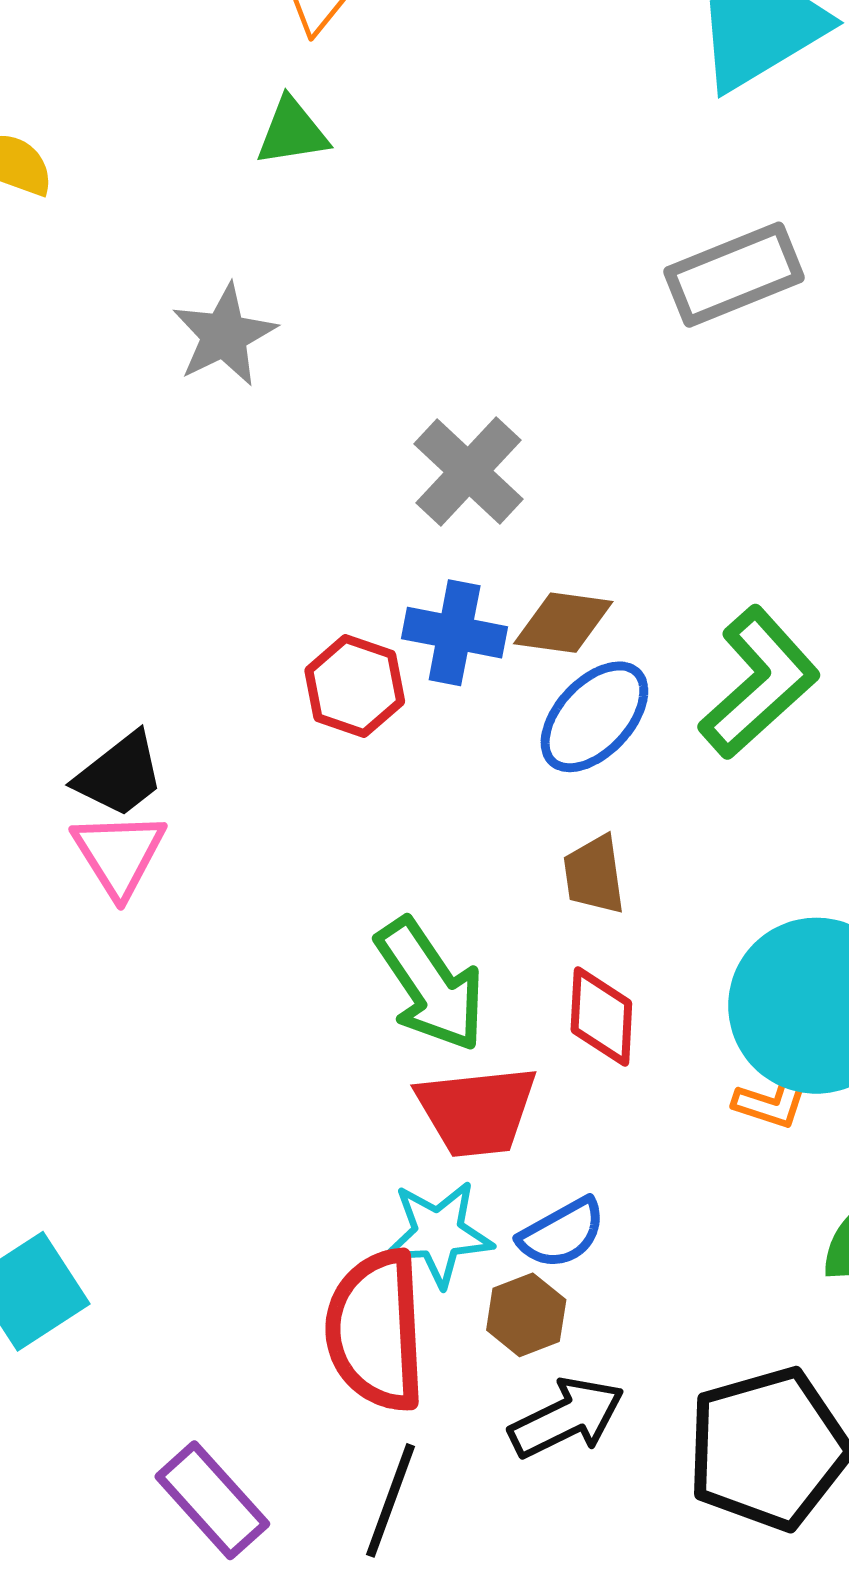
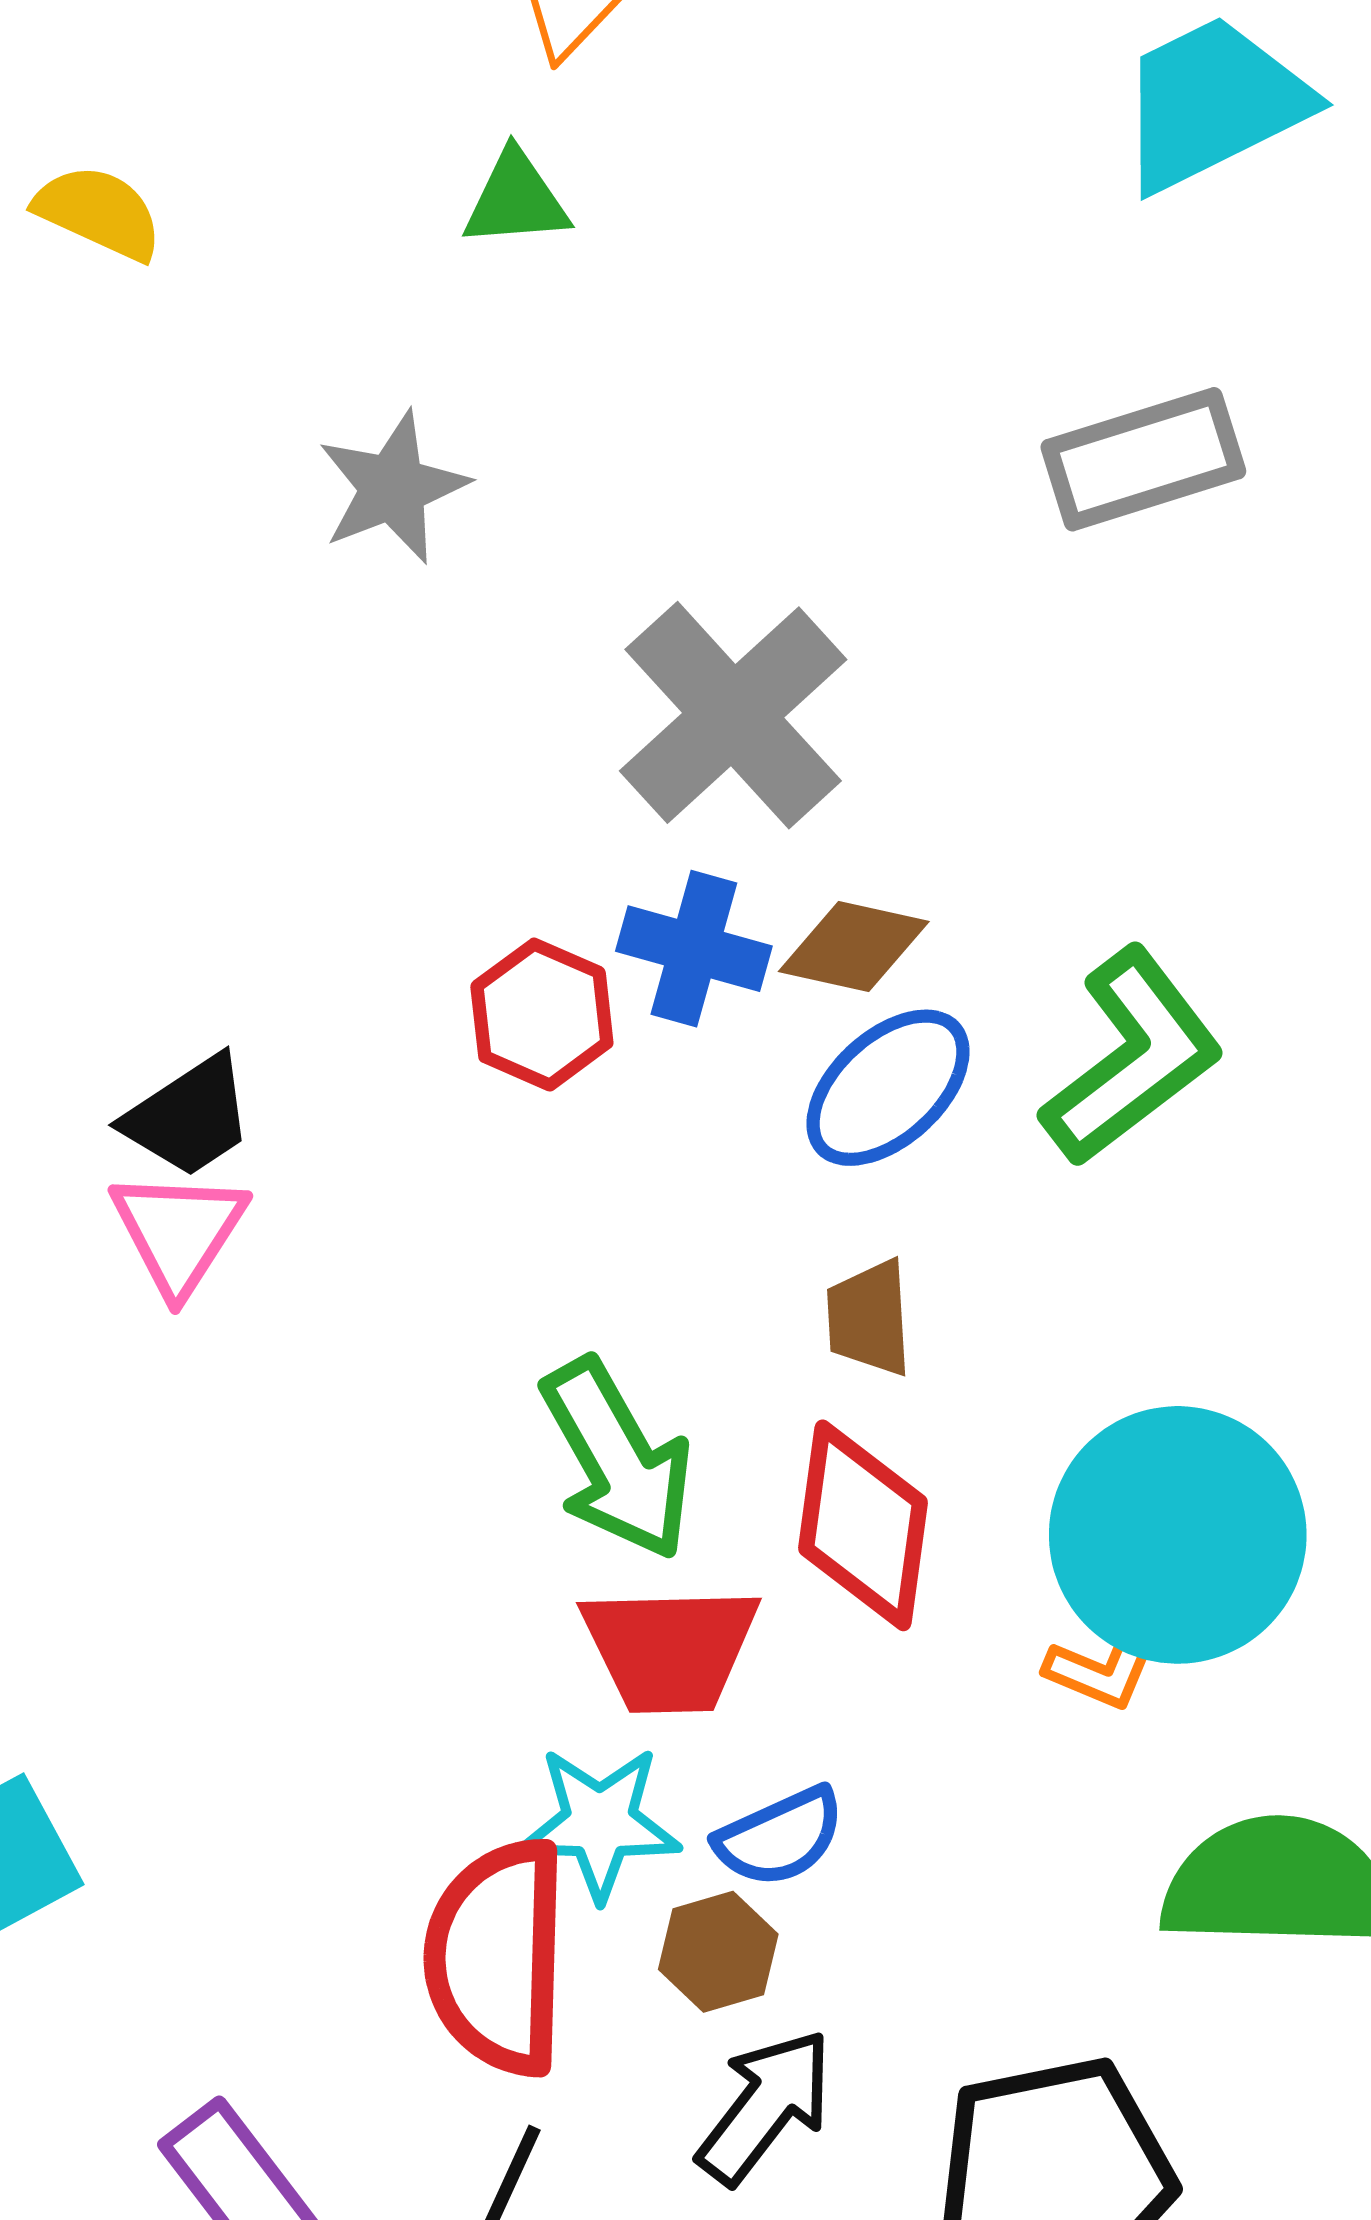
gray cross: (469, 472) -> (733, 715), size x1.4
red diamond: (601, 1016) -> (863, 1525), size x1.4
black arrow: (567, 1418) -> (765, 2107), turned -31

